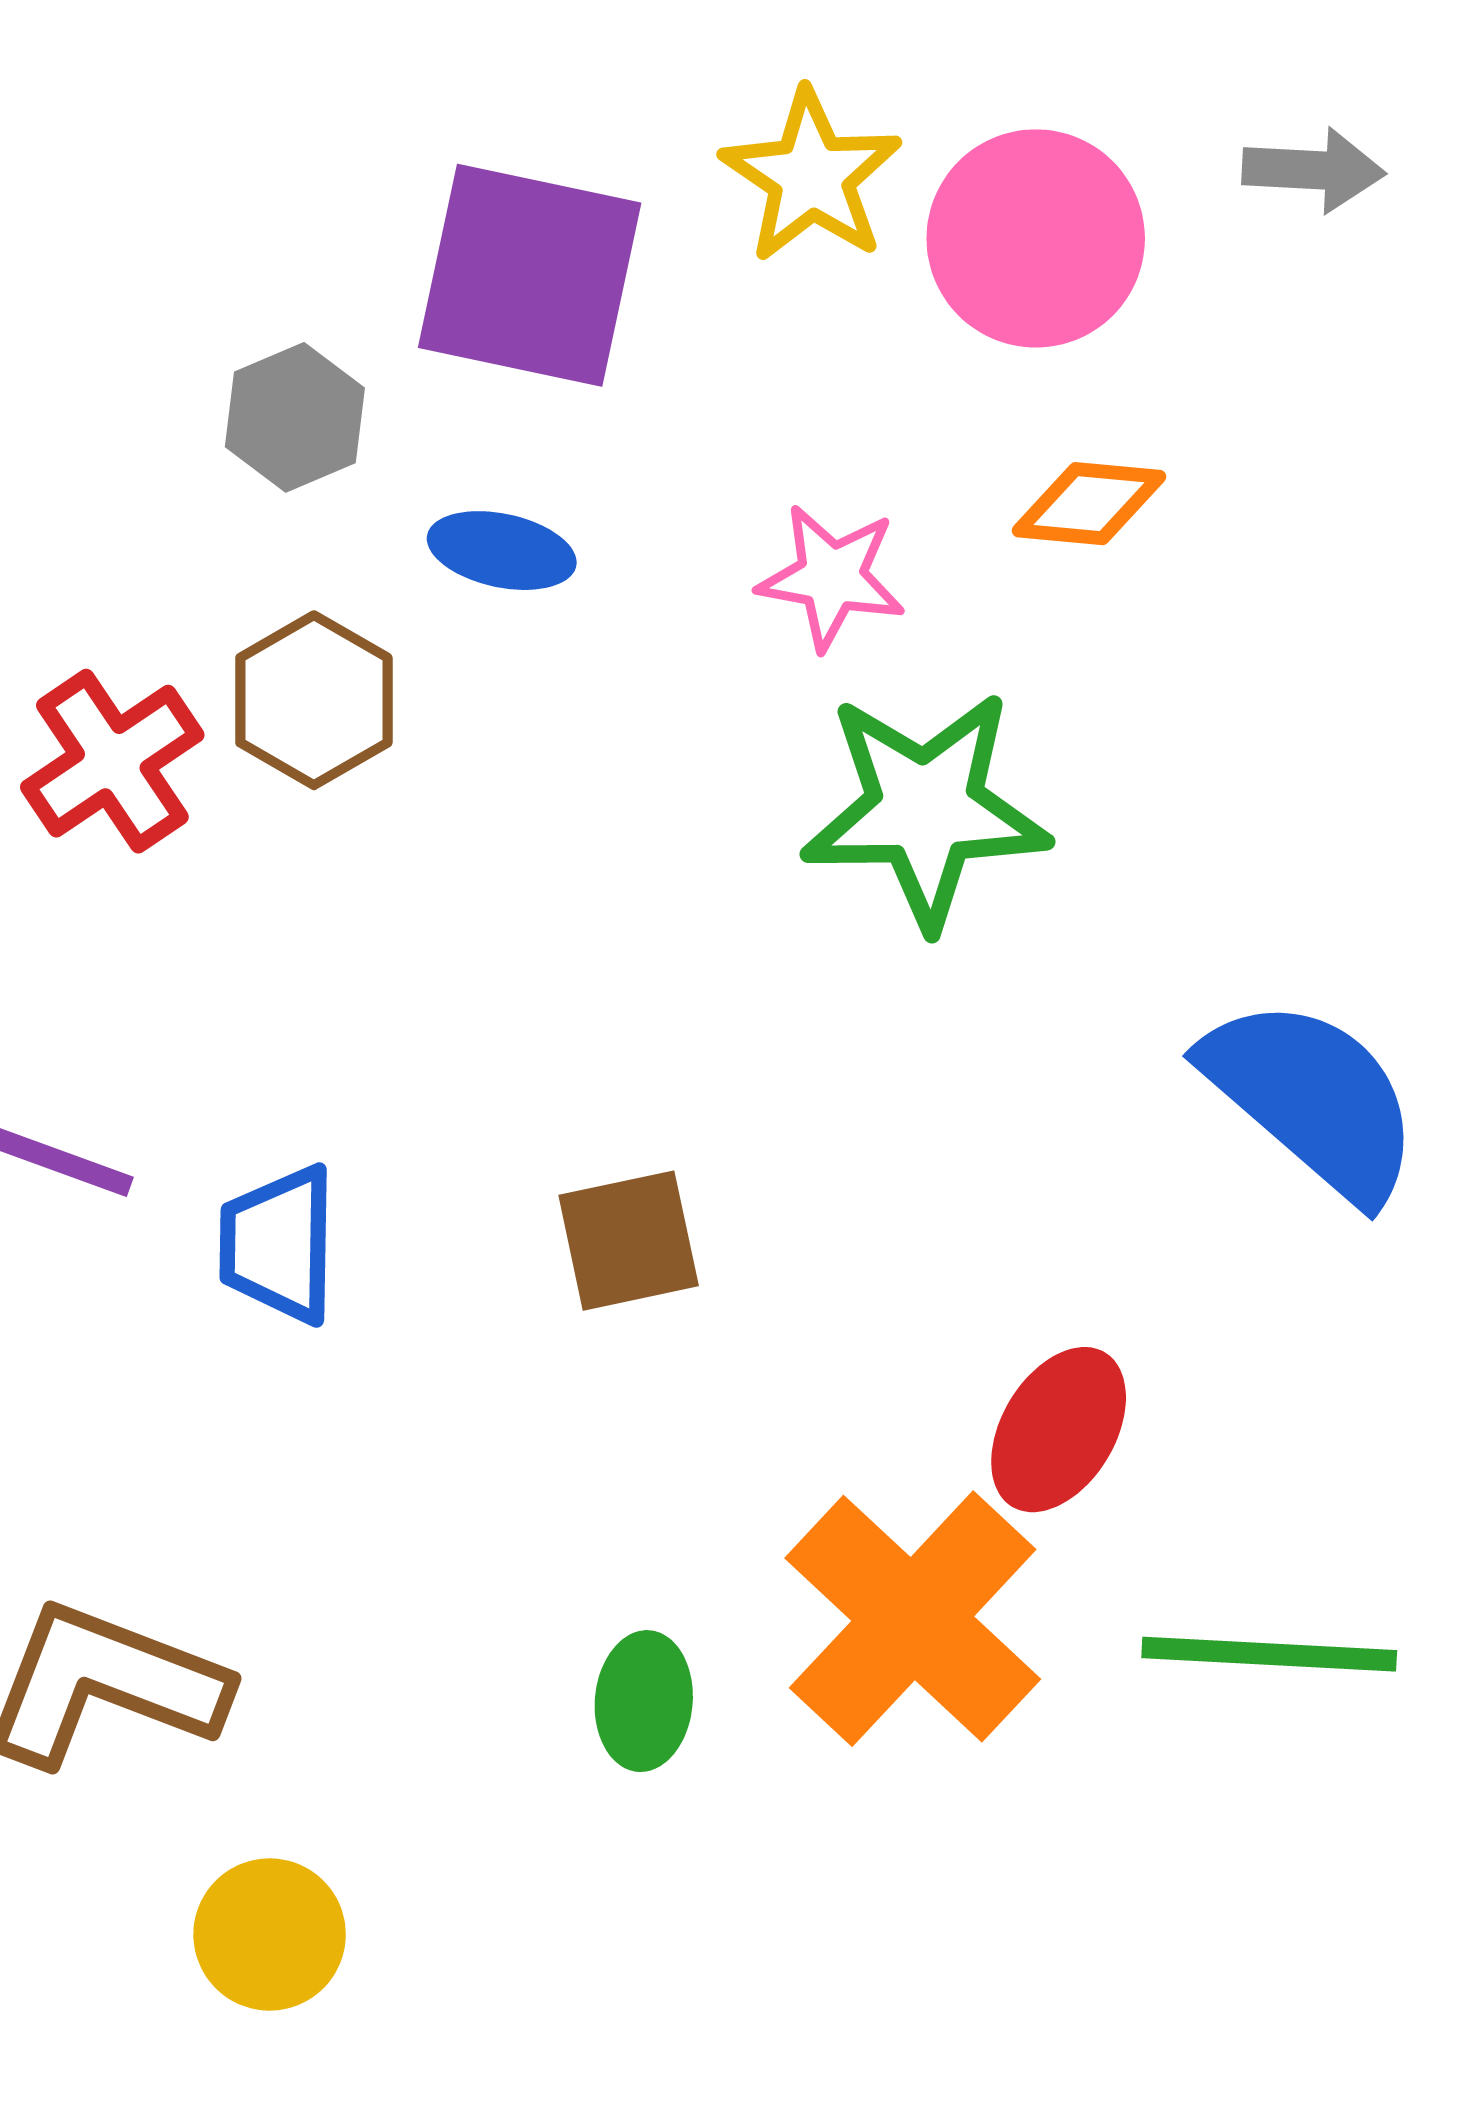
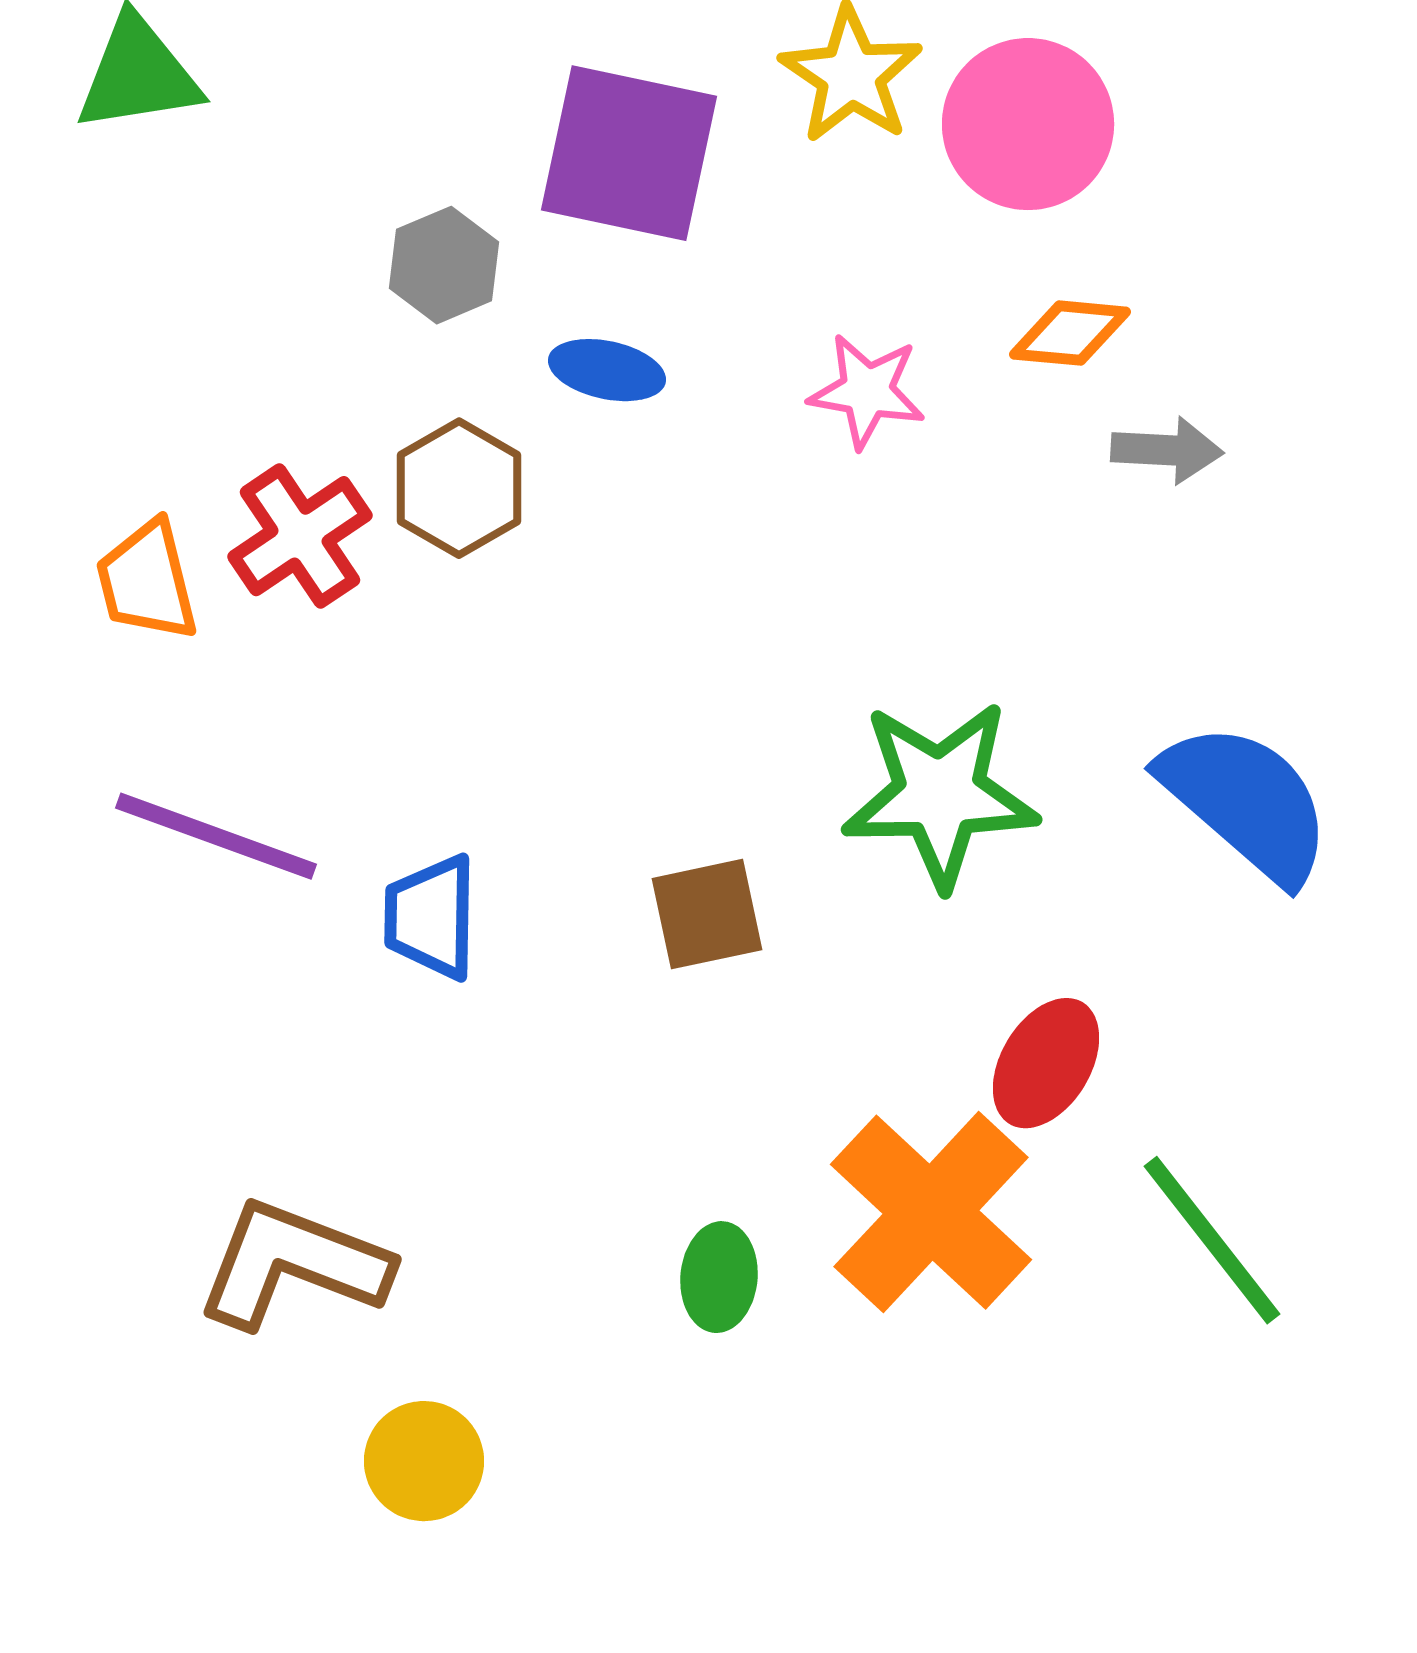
gray arrow: (1314, 170) -> (1167, 450), moved
green star: (925, 809) -> (940, 794), moved
green line: (1269, 1654) -> (1212, 1240), turned 49

